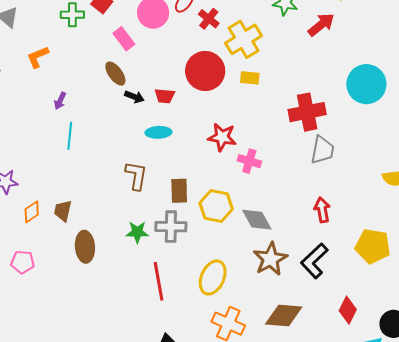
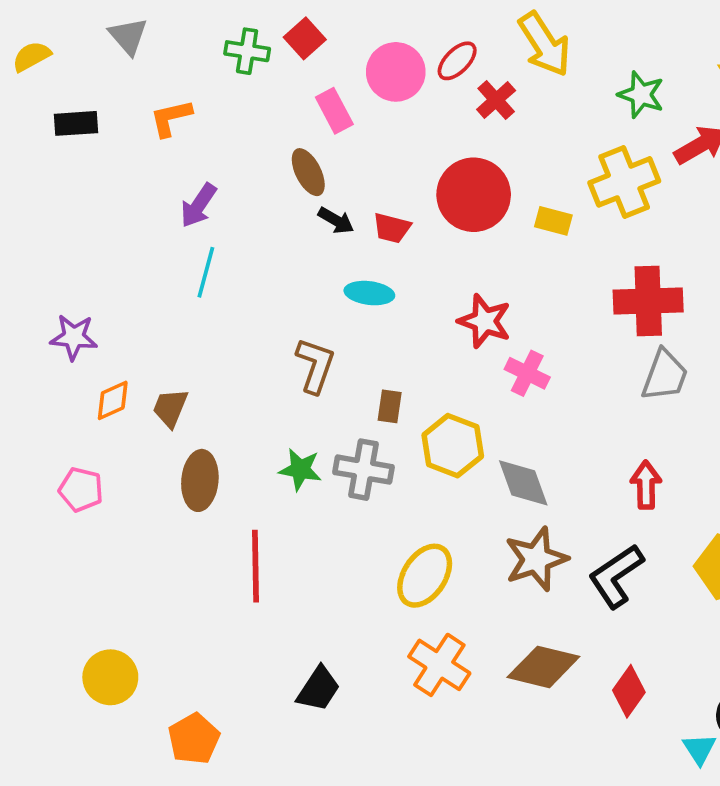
yellow cross: (244, 39) -> (624, 182), moved
purple arrow: (60, 101) -> (199, 205), size x1.4
brown rectangle: (179, 191) -> (390, 406), size x0.7
red line: (159, 281) -> (256, 566), moved
red diamond: (348, 310) -> (629, 691), moved

